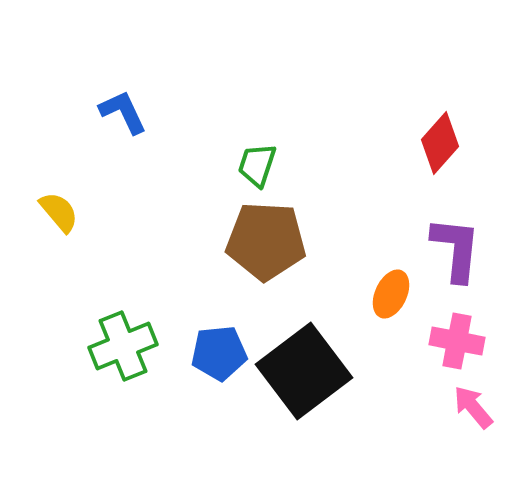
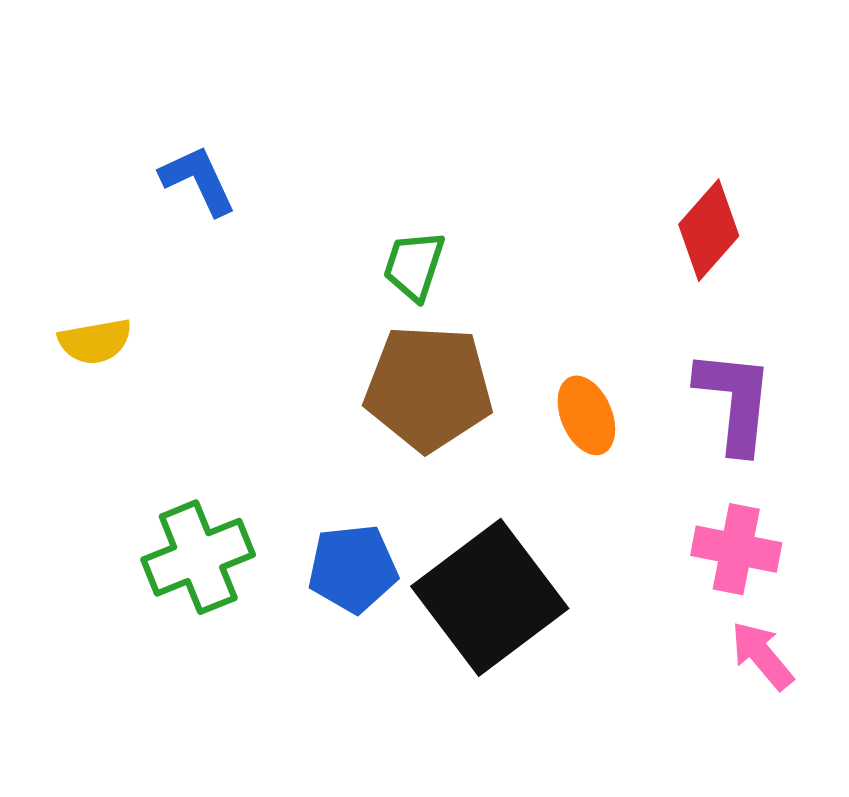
yellow semicircle: (59, 212) -> (95, 341), turned 120
orange ellipse: (391, 294) -> (586, 415), moved, turned -48

